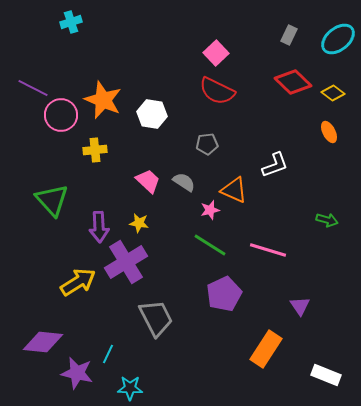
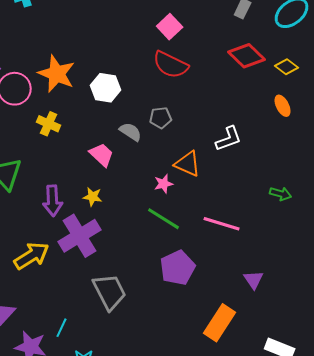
yellow cross: (95, 150) -> (49, 124), turned 30
gray semicircle: (184, 182) -> (131, 132), moved

